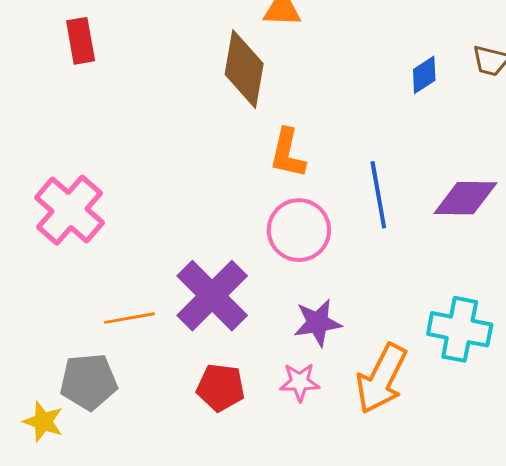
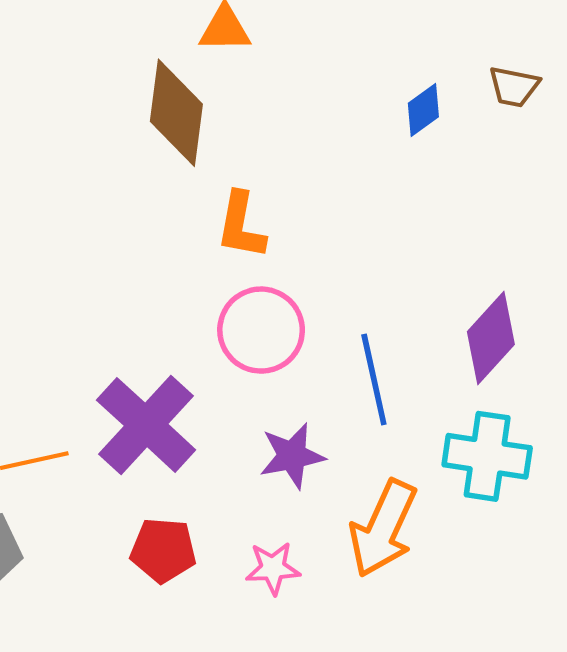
blue line: (378, 195) -> (374, 379), moved
purple diamond: (465, 198) -> (491, 338), moved, turned -46
pink star: (300, 382) -> (273, 568), moved

